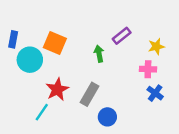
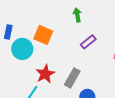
purple rectangle: (122, 36) -> (88, 42), moved
green arrow: (99, 54) -> (77, 15), moved

